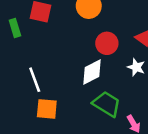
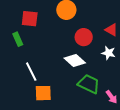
green rectangle: (15, 28) -> (18, 39), moved
white diamond: (92, 72) -> (75, 61), turned 75

